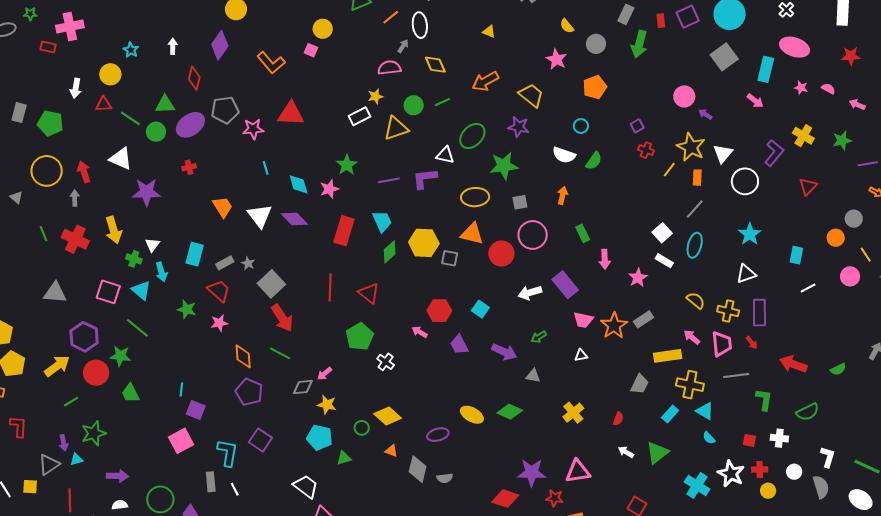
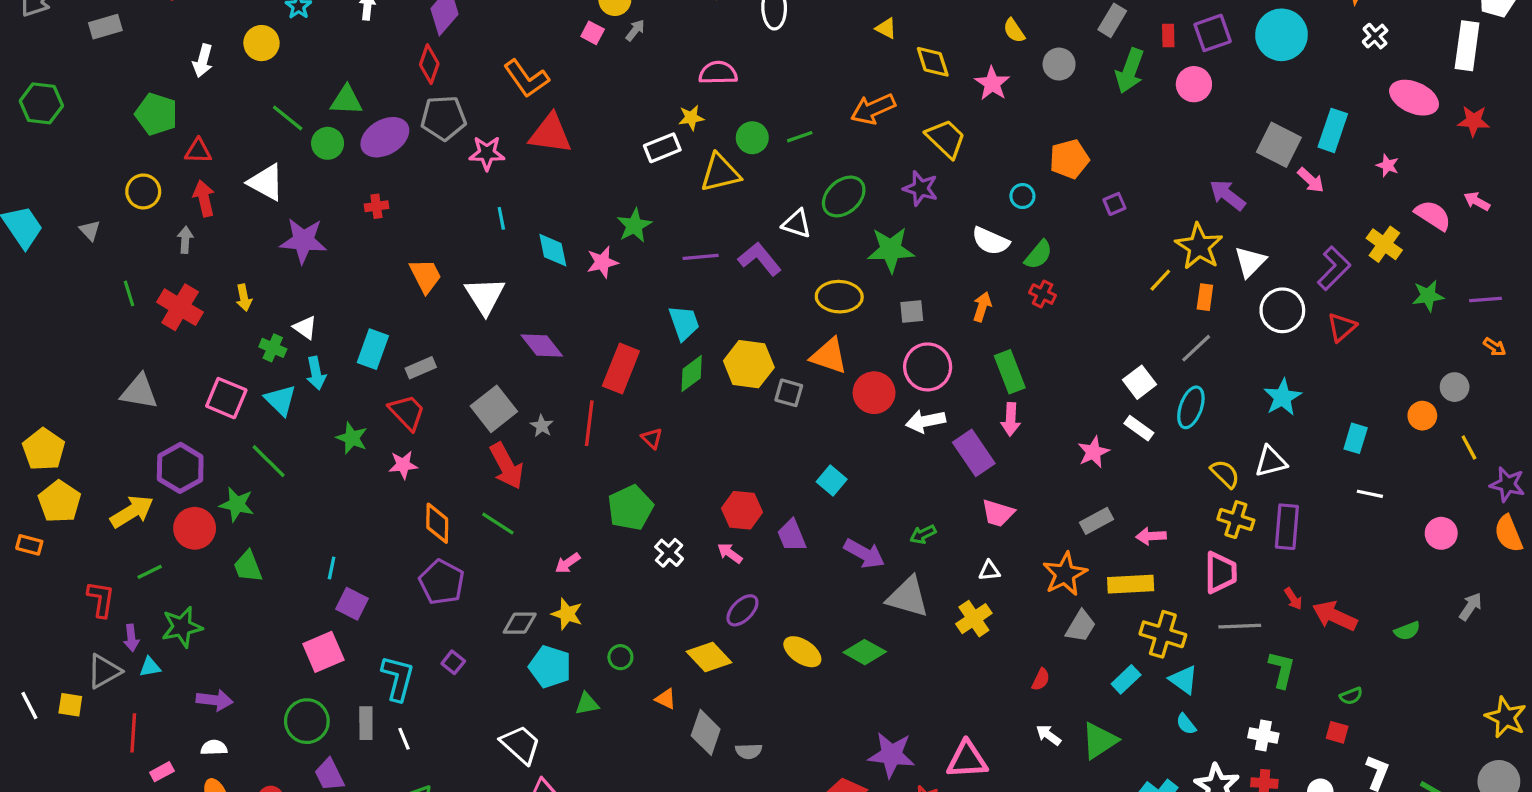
gray arrow: (403, 46) -> (635, 30), moved
pink ellipse: (795, 47) -> (1414, 98), moved
gray square: (724, 57) -> (1279, 145), moved, turned -32
orange L-shape: (271, 63) -> (526, 78), moved
yellow diamond: (435, 65) -> (933, 62), moved
red diamond: (194, 78) -> (429, 64), moved
orange pentagon: (595, 87) -> (1069, 159), moved
pink semicircle: (828, 89) -> (1433, 215), moved, size x1.6
pink circle: (684, 96) -> (1194, 84), moved
red triangle: (104, 104) -> (198, 151), moved
gray rectangle: (19, 113) -> (105, 27), moved, turned 54
purple arrow: (705, 114) -> (1227, 195), size x1.6
green star: (842, 140) -> (1428, 296), moved
red cross: (646, 150) -> (1043, 294), moved
yellow circle: (47, 171) -> (143, 191), size x0.7
purple L-shape: (425, 178) -> (760, 259), turned 52
red triangle: (808, 186) -> (1342, 327), moved
purple diamond: (294, 219) -> (542, 346), moved
yellow arrow: (113, 230) -> (244, 298), size x0.6
red rectangle: (344, 231) -> (621, 368), moved
green rectangle: (583, 233) -> (1010, 372), size x1.4
white triangle: (152, 245) -> (305, 327), turned -35
pink arrow: (605, 259) -> (1011, 419), moved
gray star: (248, 263) -> (542, 426), moved
pink circle: (850, 276) -> (1441, 533), moved
white line: (808, 288) -> (1370, 494), turned 35
red triangle: (369, 293) -> (652, 438), size x0.6
white arrow: (530, 293) -> (925, 421), moved
yellow semicircle: (696, 300) -> (1225, 474), moved
red hexagon: (439, 311) -> (742, 510), moved
orange star: (614, 326) -> (1065, 574), moved
pink arrow: (420, 332) -> (730, 553), moved
pink arrow: (692, 337) -> (1151, 536), moved, turned -48
red arrow: (752, 343) -> (1293, 599), moved
gray triangle: (533, 376) -> (908, 597), size x1.8
gray diamond: (303, 387) -> (520, 623), moved
green semicircle: (808, 412) -> (1351, 696), size x0.6
yellow cross: (573, 413) -> (974, 619), moved
yellow diamond: (388, 416) -> (709, 657), moved
red L-shape: (18, 427) -> (101, 599), moved
purple ellipse: (438, 435) -> (742, 610), moved, turned -35
white cross: (779, 438) -> (1263, 736), moved
purple square: (260, 440) -> (453, 662), size x0.6
red square: (749, 440) -> (1337, 732), moved
green circle: (160, 499) -> (307, 721), moved

